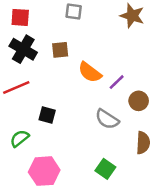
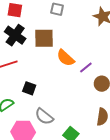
brown square: (60, 50) -> (44, 38), size x1.5
gray semicircle: (107, 119) -> (44, 116), moved

